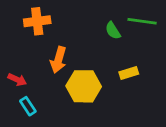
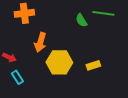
yellow rectangle: (129, 73) -> (93, 65), moved

